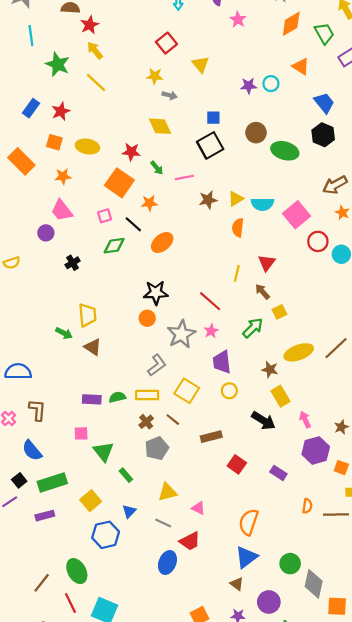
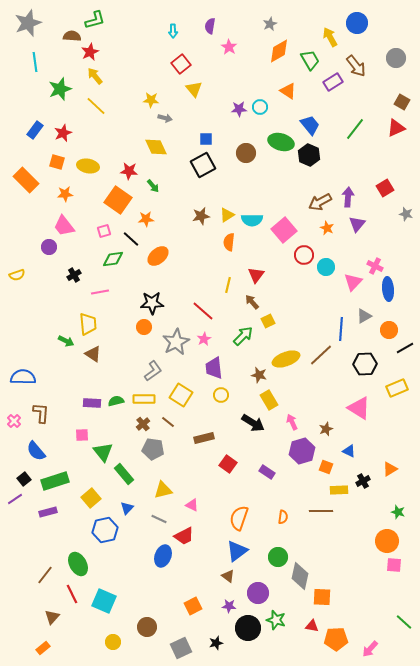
red square: (166, 43) -> (181, 64), moved
green star: (58, 64) -> (60, 89), turned 30
green ellipse: (285, 151) -> (281, 142), moved
pink line: (185, 177) -> (100, 292), moved
gray pentagon: (157, 448) -> (153, 449), turned 30
green rectangle: (126, 475) -> (124, 474), size x1.5
orange semicircle: (307, 506) -> (283, 517), moved

